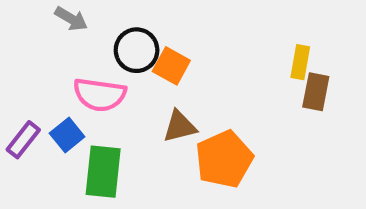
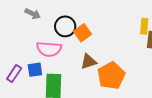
orange square: (171, 66) -> (82, 33), turned 30
blue square: (67, 135) -> (35, 70), turned 35

